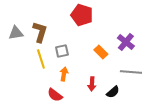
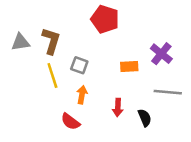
gray square: (62, 51) -> (79, 65), turned 32
orange rectangle: (101, 52) -> (129, 67), turned -48
black semicircle: (113, 92) -> (145, 118), turned -72

